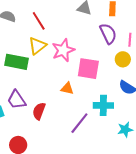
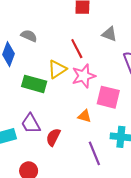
red line: (39, 21) -> (77, 49), moved
purple line: (79, 123) -> (94, 153), turned -65

